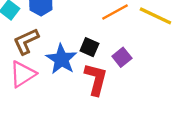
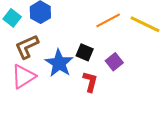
red L-shape: (96, 79) -> (90, 82), size x0.7

